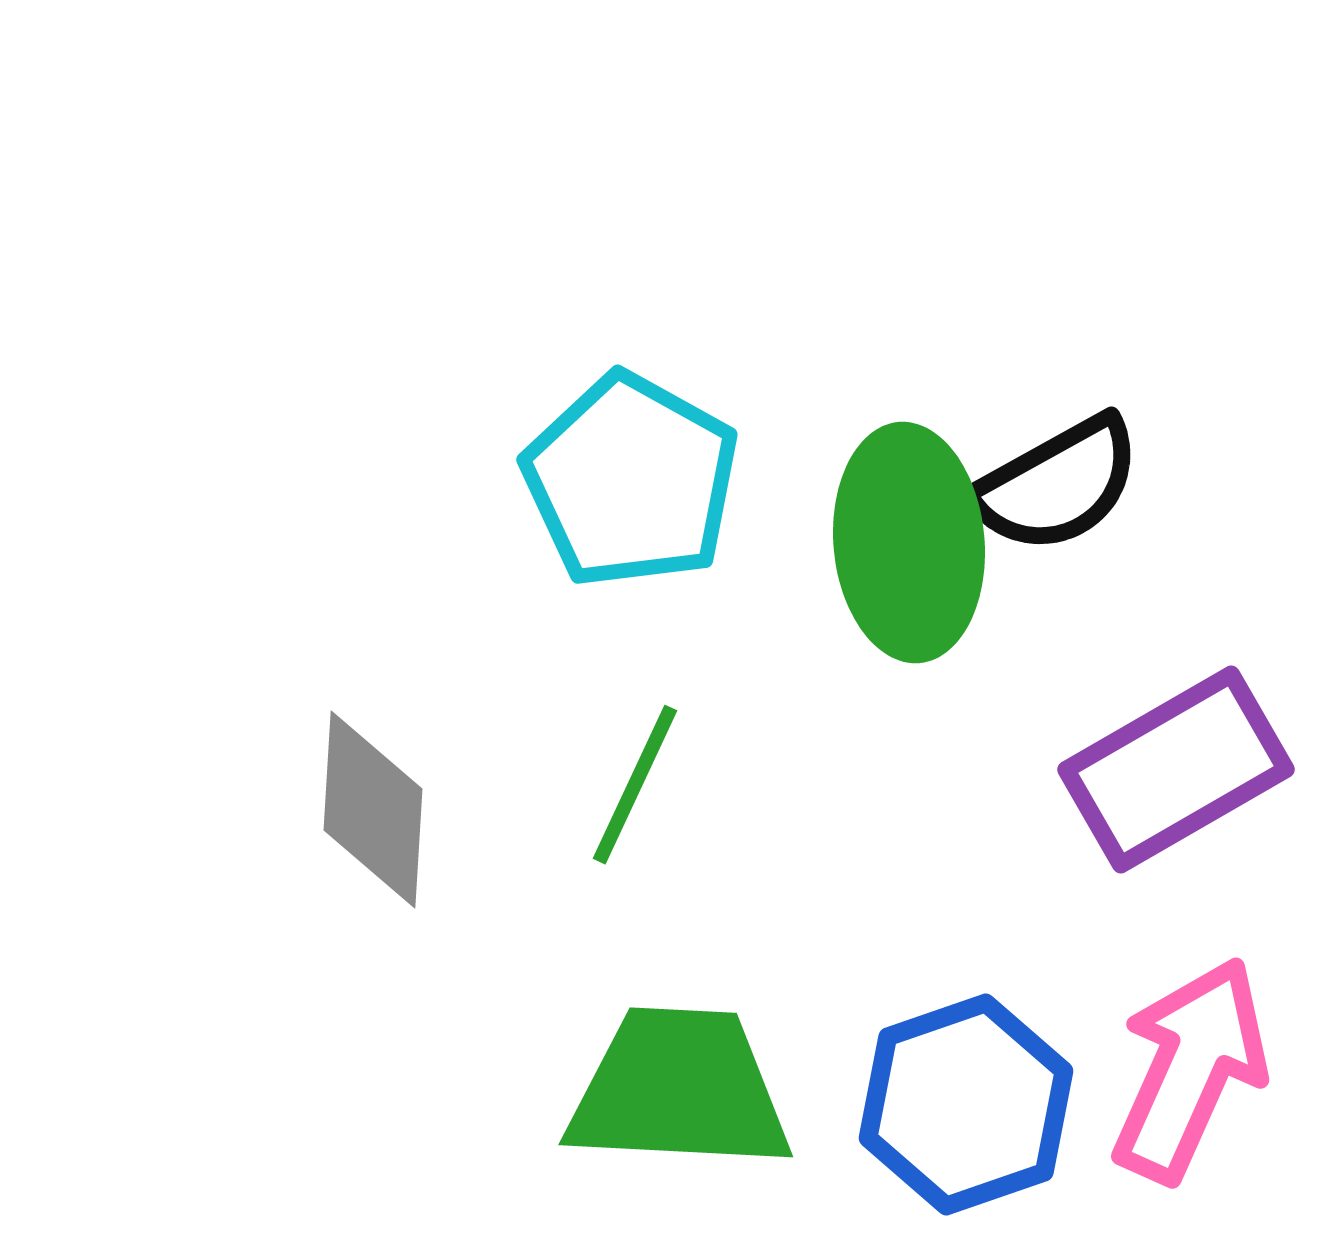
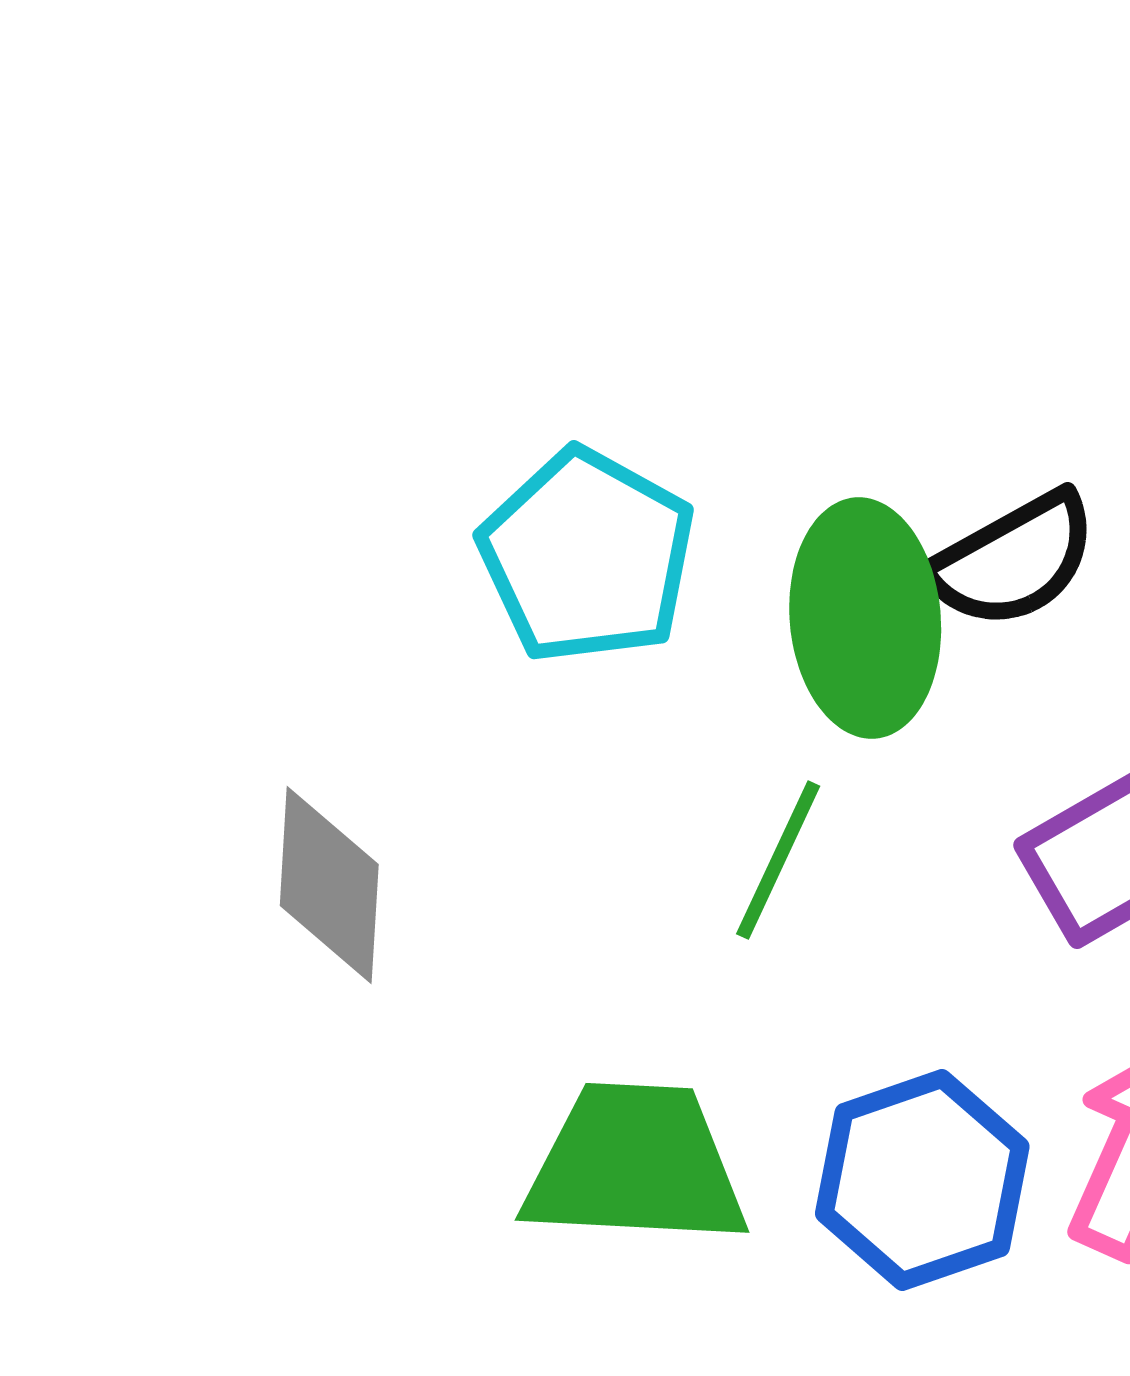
green line: (635, 785) -> (778, 860), moved

